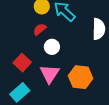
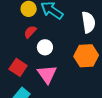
orange hexagon: (81, 77) -> (86, 56), moved

